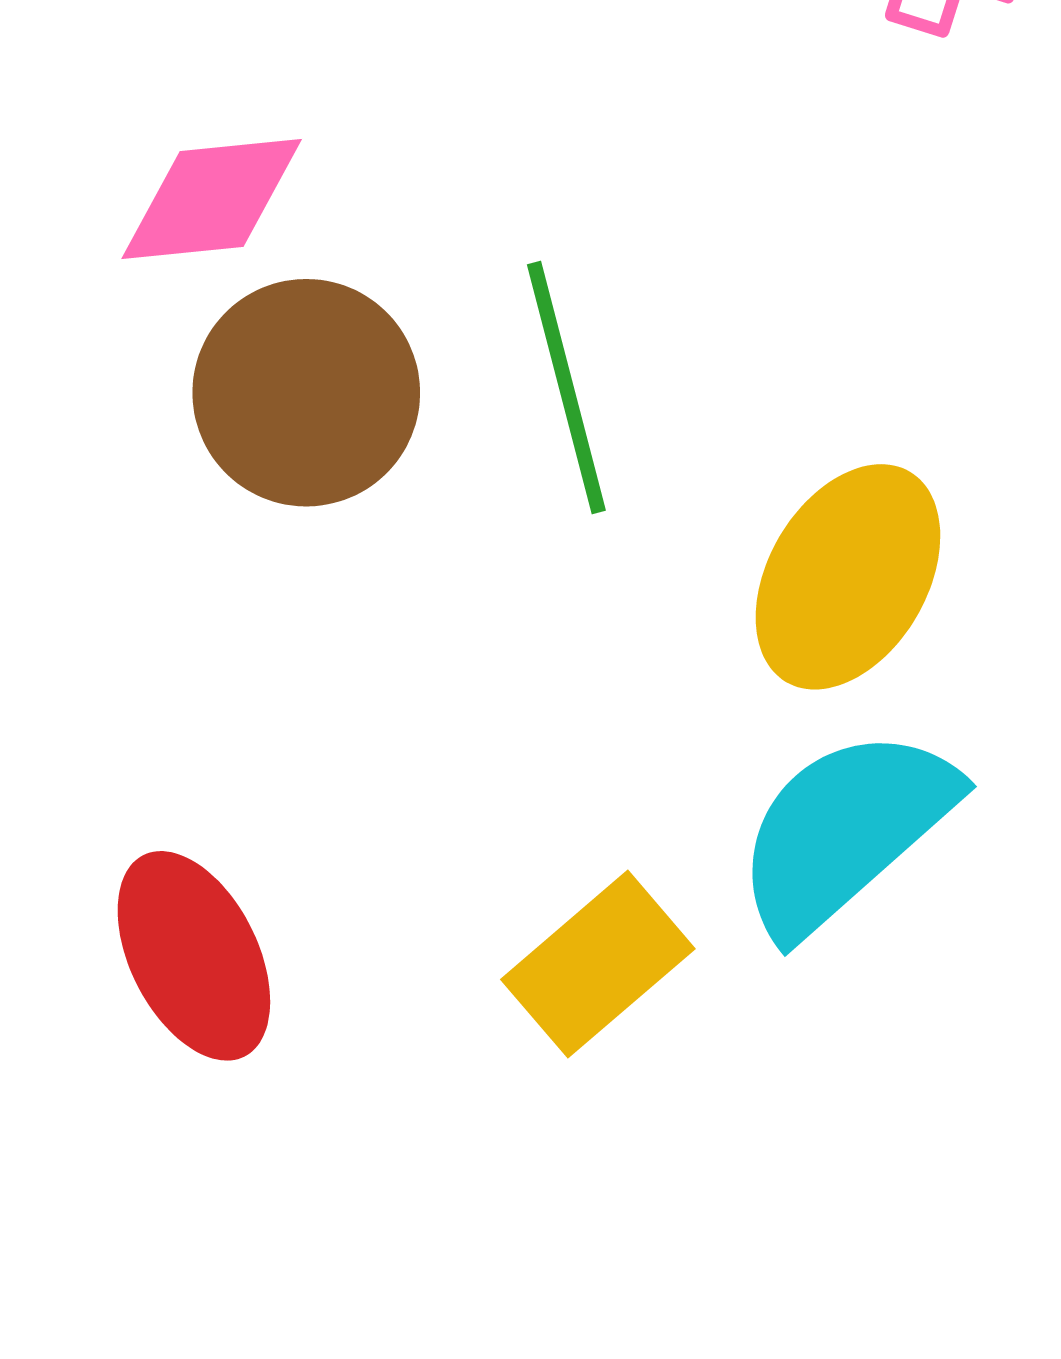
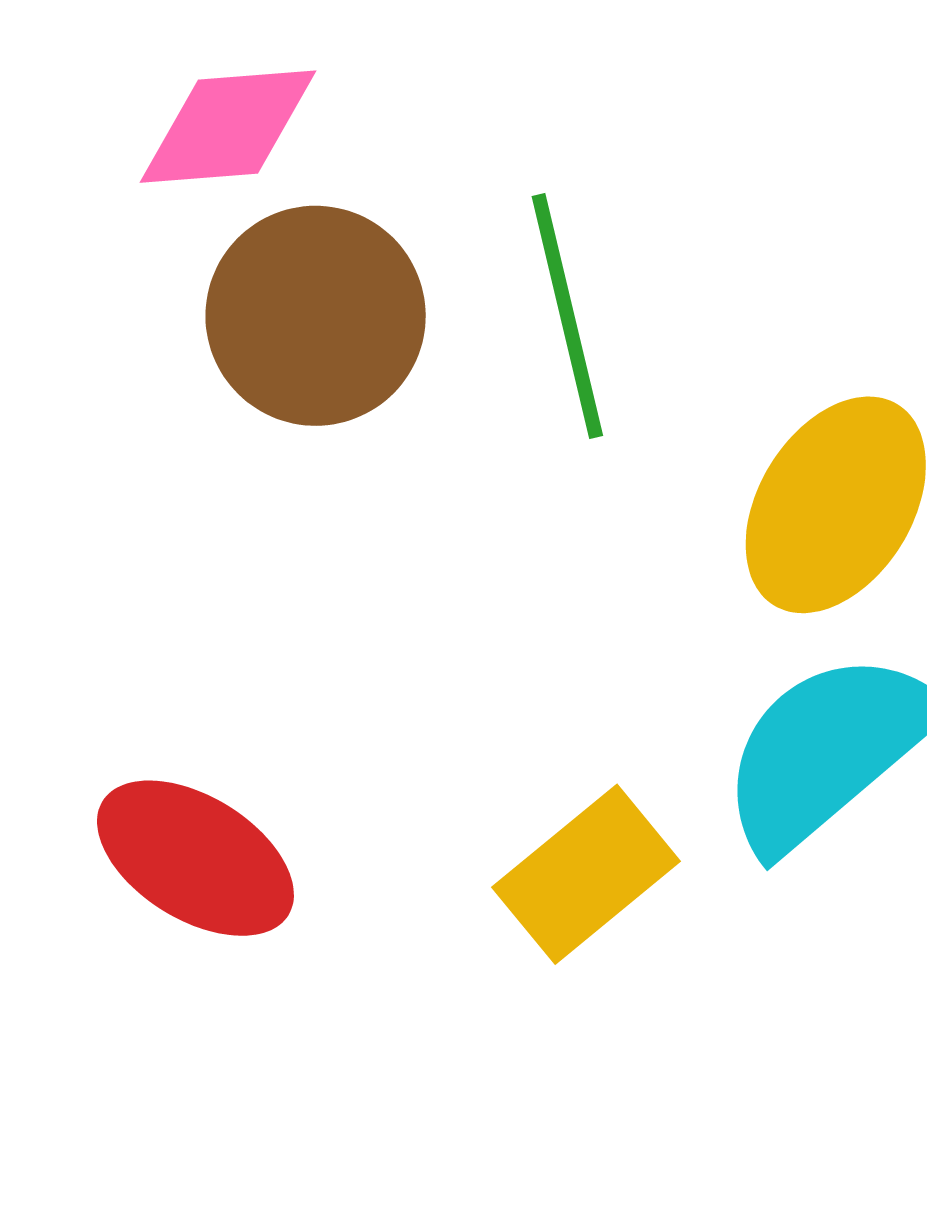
red ellipse: (194, 956) -> (195, 858), turned -33

